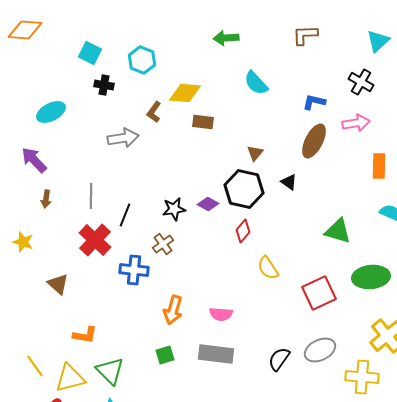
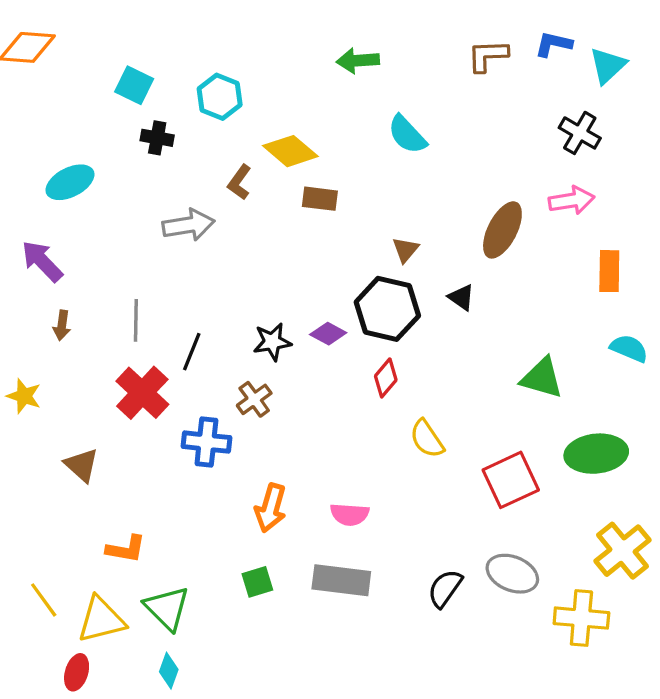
yellow diamond: (185, 93) -> (290, 151), turned 36
blue L-shape: (314, 102) -> (553, 44), moved
gray ellipse: (320, 350) -> (512, 574), turned 48

